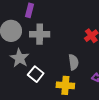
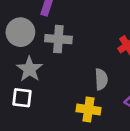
white square: (36, 74) -> (22, 98), moved, turned -35

